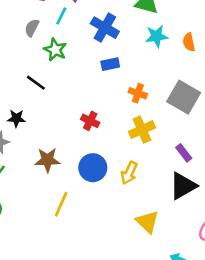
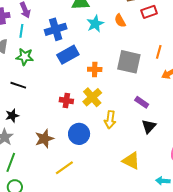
blue cross: (105, 28) -> (56, 29), turned -30
blue rectangle: (110, 64) -> (68, 55), size x1.5
yellow cross: (142, 130) -> (92, 97), moved
yellow arrow: (129, 173) -> (110, 120), moved
black triangle: (183, 186) -> (149, 126), size x0.7
yellow line: (61, 204) -> (64, 168), turned 48

